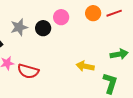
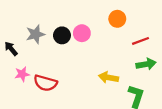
red line: (114, 13) -> (141, 41), moved
pink circle: (61, 17) -> (82, 33), moved

